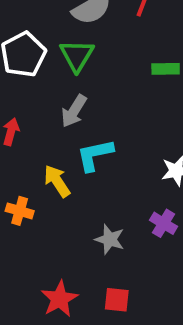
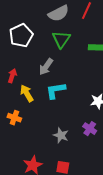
green triangle: (77, 56) -> (61, 39), moved
yellow arrow: (57, 181) -> (27, 93), moved

